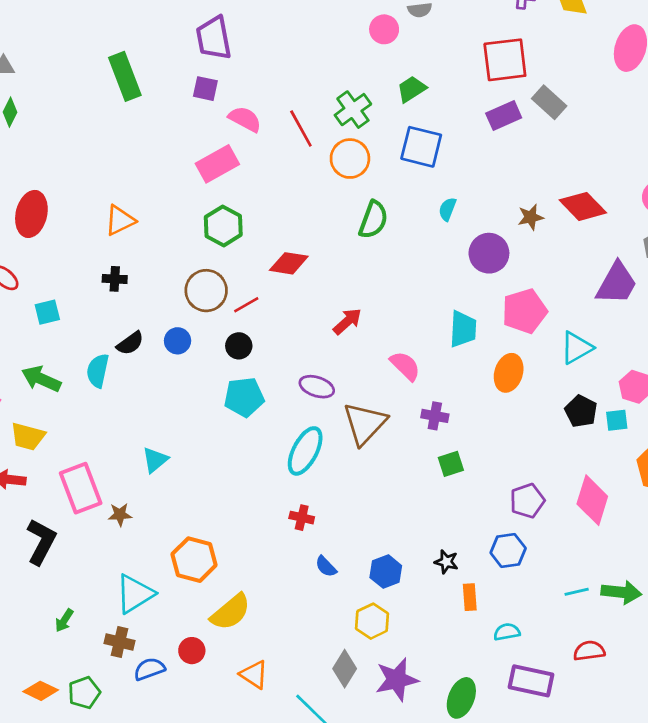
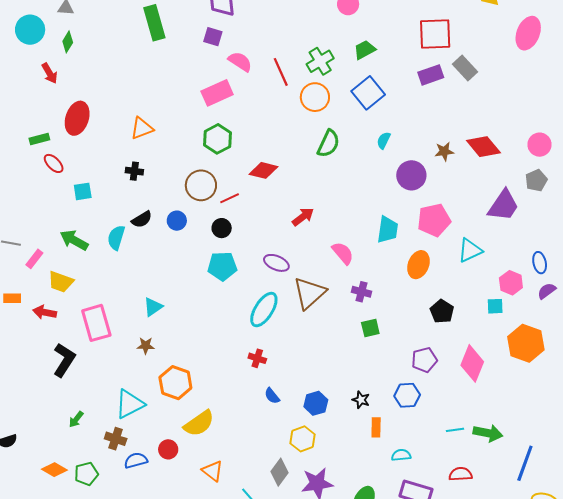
blue square: (421, 147) -> (368, 93), turned 32
black pentagon: (581, 411) -> (442, 311), moved
brown star: (120, 515) -> (146, 346), moved

